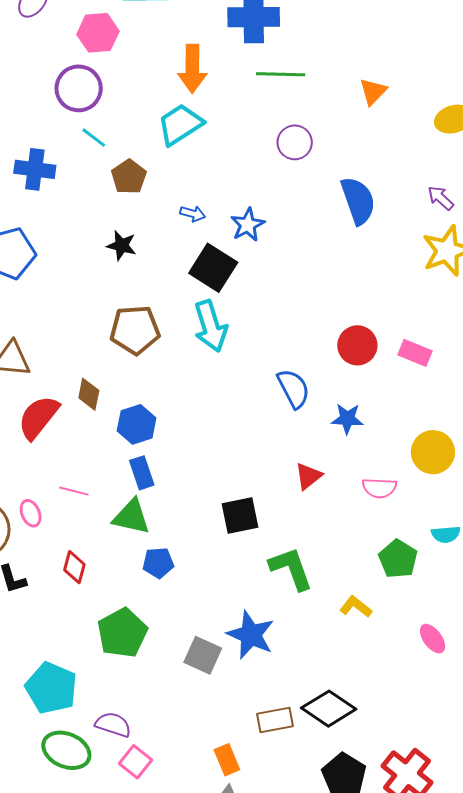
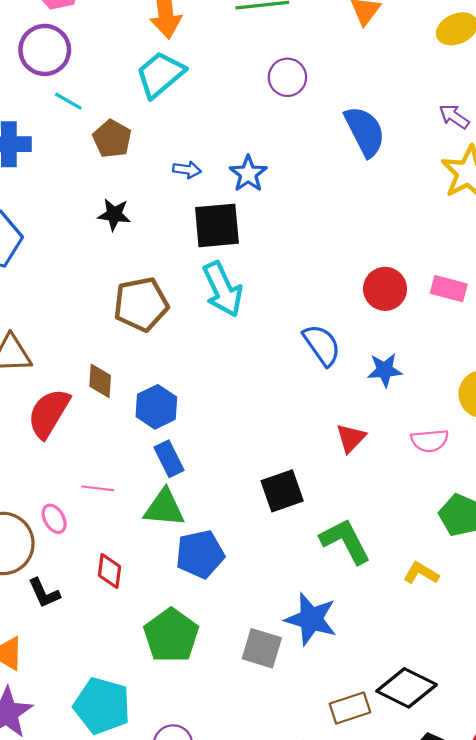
black square: (213, 268) -> (217, 225), turned -30
blue pentagon: (158, 563) -> (200, 554), size x1.4

